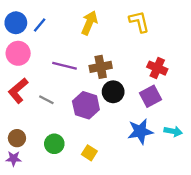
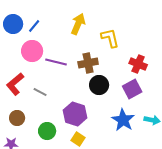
yellow L-shape: (139, 22) -> (110, 38), moved
pink circle: (18, 53) -> (32, 51), moved
purple hexagon: (86, 105) -> (75, 114), moved
blue star: (140, 131) -> (123, 120), turned -30
brown circle: (17, 138) -> (17, 118), moved

